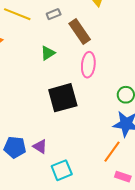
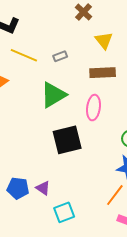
brown rectangle: (80, 31) -> (103, 73), moved, turned -60
green triangle: (48, 53) -> (53, 95), size x1.8

